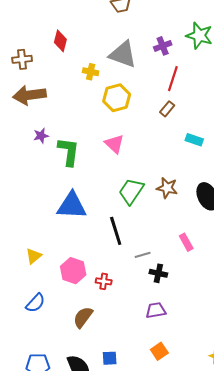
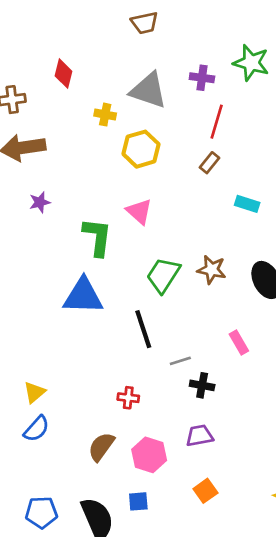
purple cross: (163, 46) -> (202, 78), turned 30
green L-shape: (69, 152) -> (97, 237), moved
yellow triangle: (34, 256) -> (34, 392), moved
pink hexagon: (73, 271) -> (149, 455), moved

